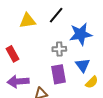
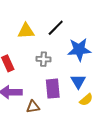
gray cross: (59, 49) -> (44, 59), moved

